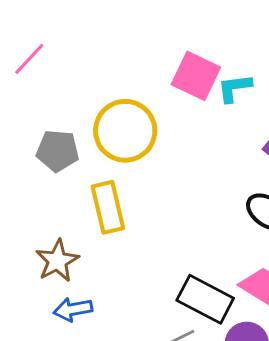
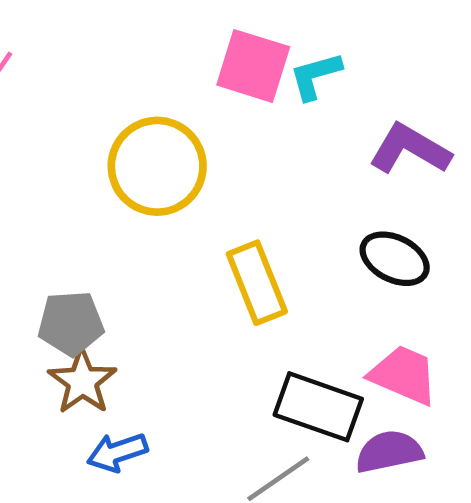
gray pentagon: (58, 151) -> (71, 323), moved
yellow rectangle: (108, 207) -> (257, 283), moved

